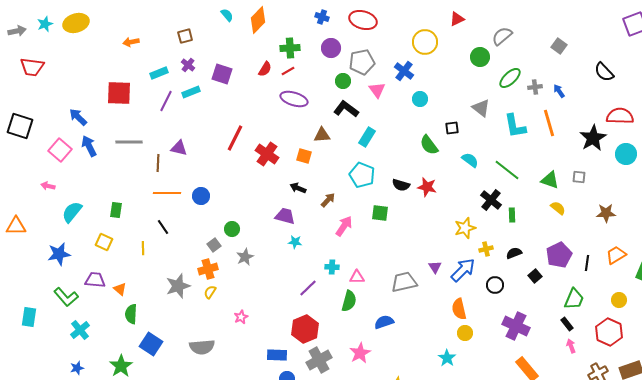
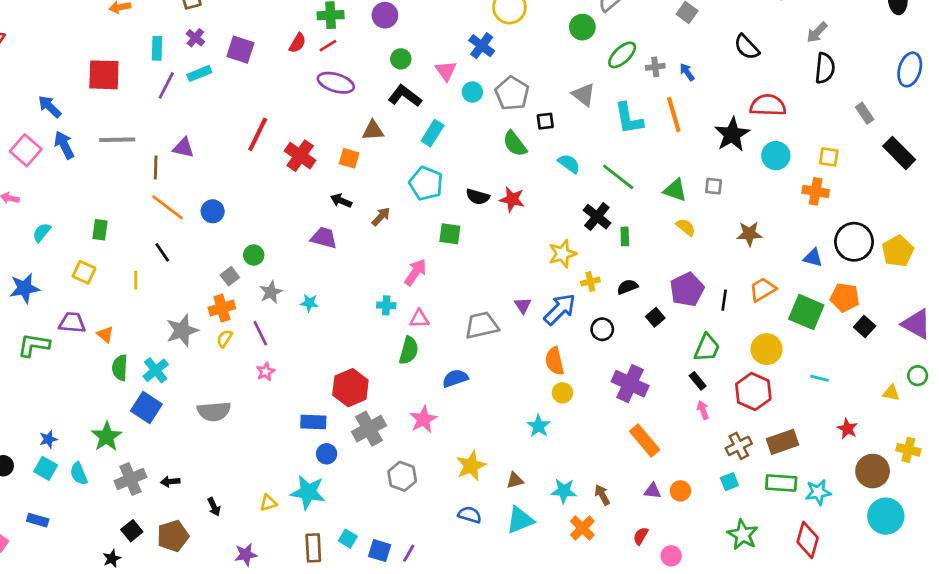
gray pentagon: (362, 62) -> (512, 93), moved, turned -30
cyan rectangle: (159, 73) -> (157, 48), turned -66
cyan circle: (420, 99) -> (472, 92), moved
orange line: (167, 193) -> (168, 207), turned 36
cyan semicircle: (72, 212) -> (42, 232), size x0.7
pink arrow: (344, 226) -> (415, 272), moved
cyan star: (295, 242) -> (309, 303), moved
purple line: (308, 288) -> (260, 333), moved, turned -72
green L-shape: (66, 297) -> (34, 345), turned 140
yellow circle: (619, 300) -> (767, 349), size x1.5
cyan cross: (80, 330) -> (156, 370), moved

